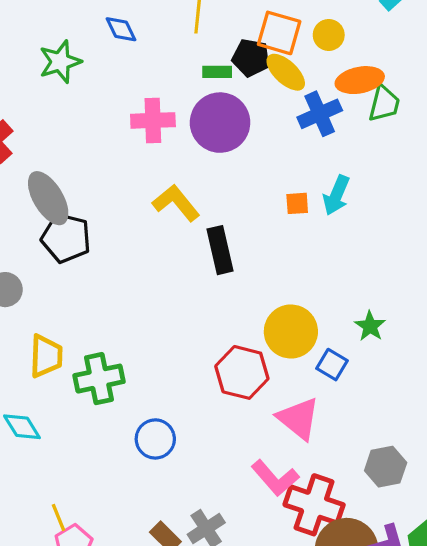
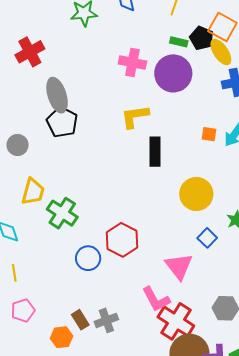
yellow L-shape: (176, 203) -> (135, 116), turned -72
yellow circle: (291, 332) -> (196, 194), moved
red hexagon: (242, 372) -> (122, 240), moved
green cross: (99, 379) -> (62, 213), turned 32
yellow line: (59, 518) -> (14, 273), moved

